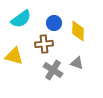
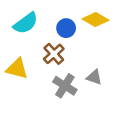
yellow diamond: (78, 31) -> (95, 20), moved, turned -60
brown cross: (44, 44) -> (54, 54), turned -36

